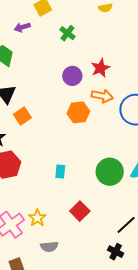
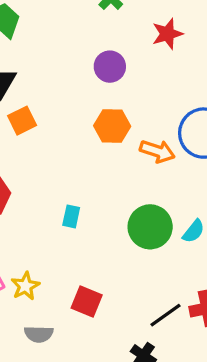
red star: (101, 68) -> (167, 34), moved
orange arrow: (102, 96) -> (157, 151), moved
red square: (80, 211) -> (87, 301), moved, turned -30

